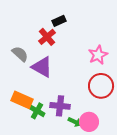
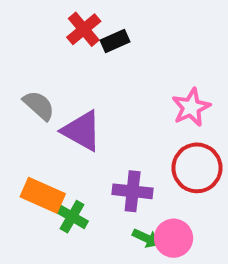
red cross: (47, 37) -> (84, 29), moved
purple cross: (60, 106) -> (133, 191), moved

